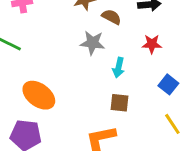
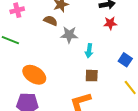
brown semicircle: (111, 17) -> (51, 21), moved
red star: (152, 44) -> (110, 23), moved

